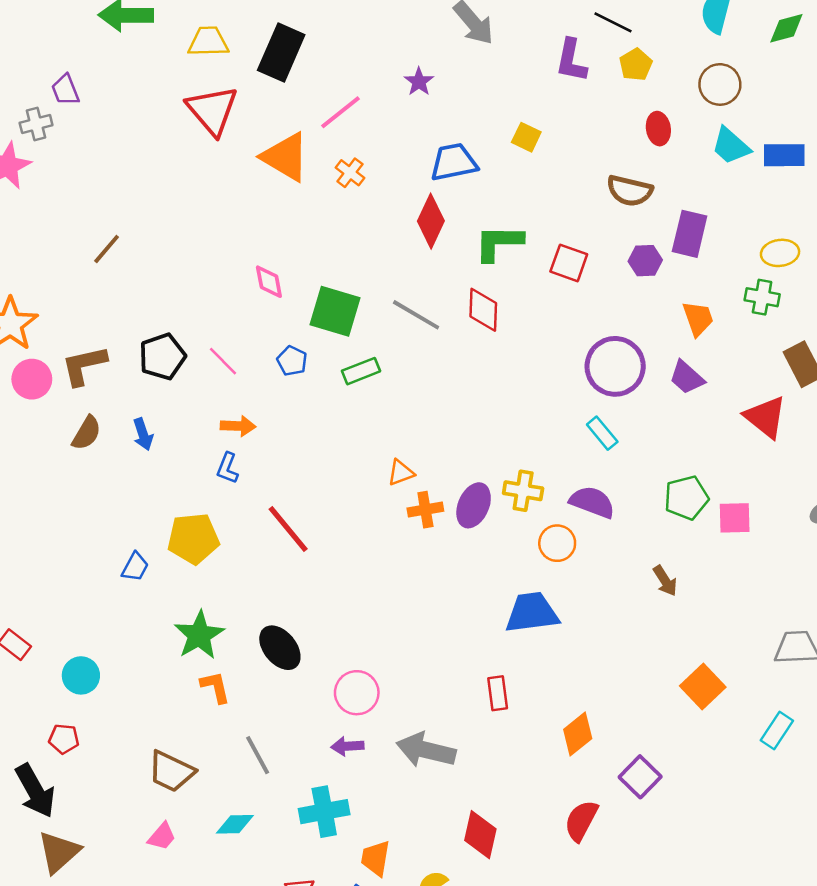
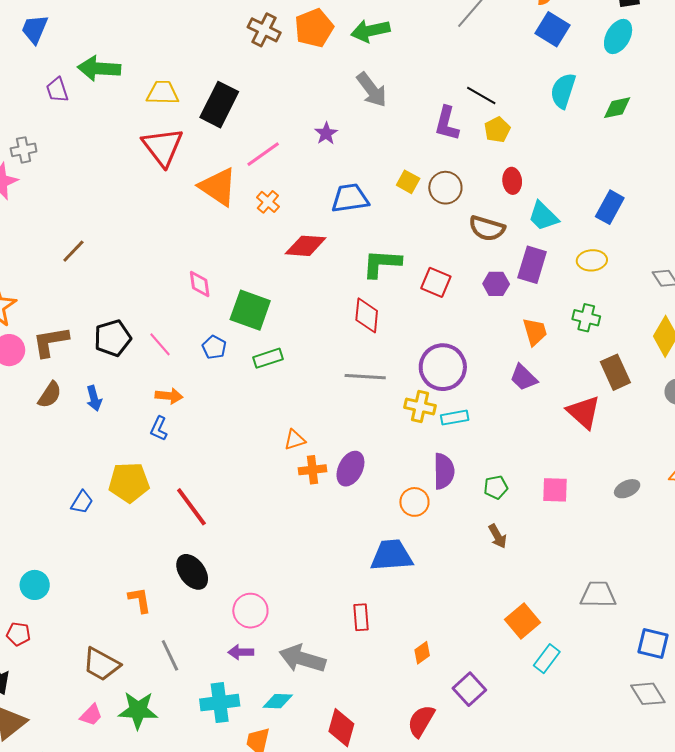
brown circle: (720, 84) -> (445, 188), moved
purple trapezoid: (65, 90) -> (57, 90), moved
cyan trapezoid: (731, 146) -> (543, 216), moved
blue rectangle: (784, 155) -> (610, 207), turned -64
red diamond: (431, 221) -> (306, 246), moved, turned 66
yellow ellipse: (780, 253) -> (592, 260), moved
gray line: (416, 315) -> (365, 377), moved, turned -30
purple circle: (615, 366) -> (443, 367), moved
cyan rectangle: (602, 433) -> (455, 418), turned -64
yellow cross: (523, 491) -> (420, 407), moved
green pentagon: (686, 498) -> (496, 487), moved, size x0.7
purple semicircle: (592, 502) -> (444, 471), turned 66
red line: (288, 529) -> (191, 507), moved
green star: (199, 635) -> (138, 710), moved, turned 30
cyan rectangle: (777, 731) -> (547, 659), moved
orange diamond: (578, 734) -> (422, 653), size x0.7
cyan diamond: (235, 824) -> (278, 701), moved

